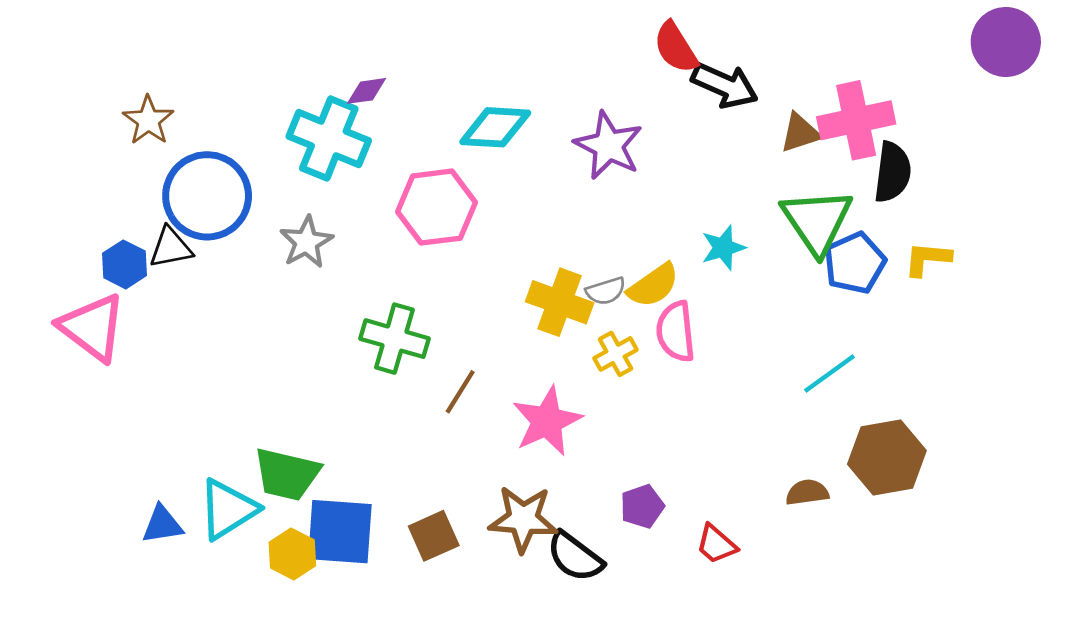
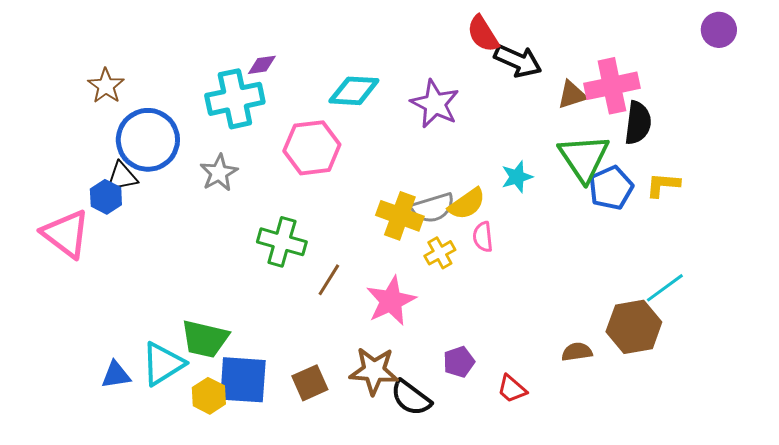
purple circle: (1006, 42) -> (719, 30), size x0.7
cyan cross: (329, 138) -> (235, 99), turned -34
blue hexagon: (125, 264) -> (106, 197), moved
gray semicircle: (606, 291) -> (433, 208), size x1.5
pink semicircle: (676, 332) -> (483, 237), size x0.7
cyan line: (830, 374) -> (665, 288), moved

